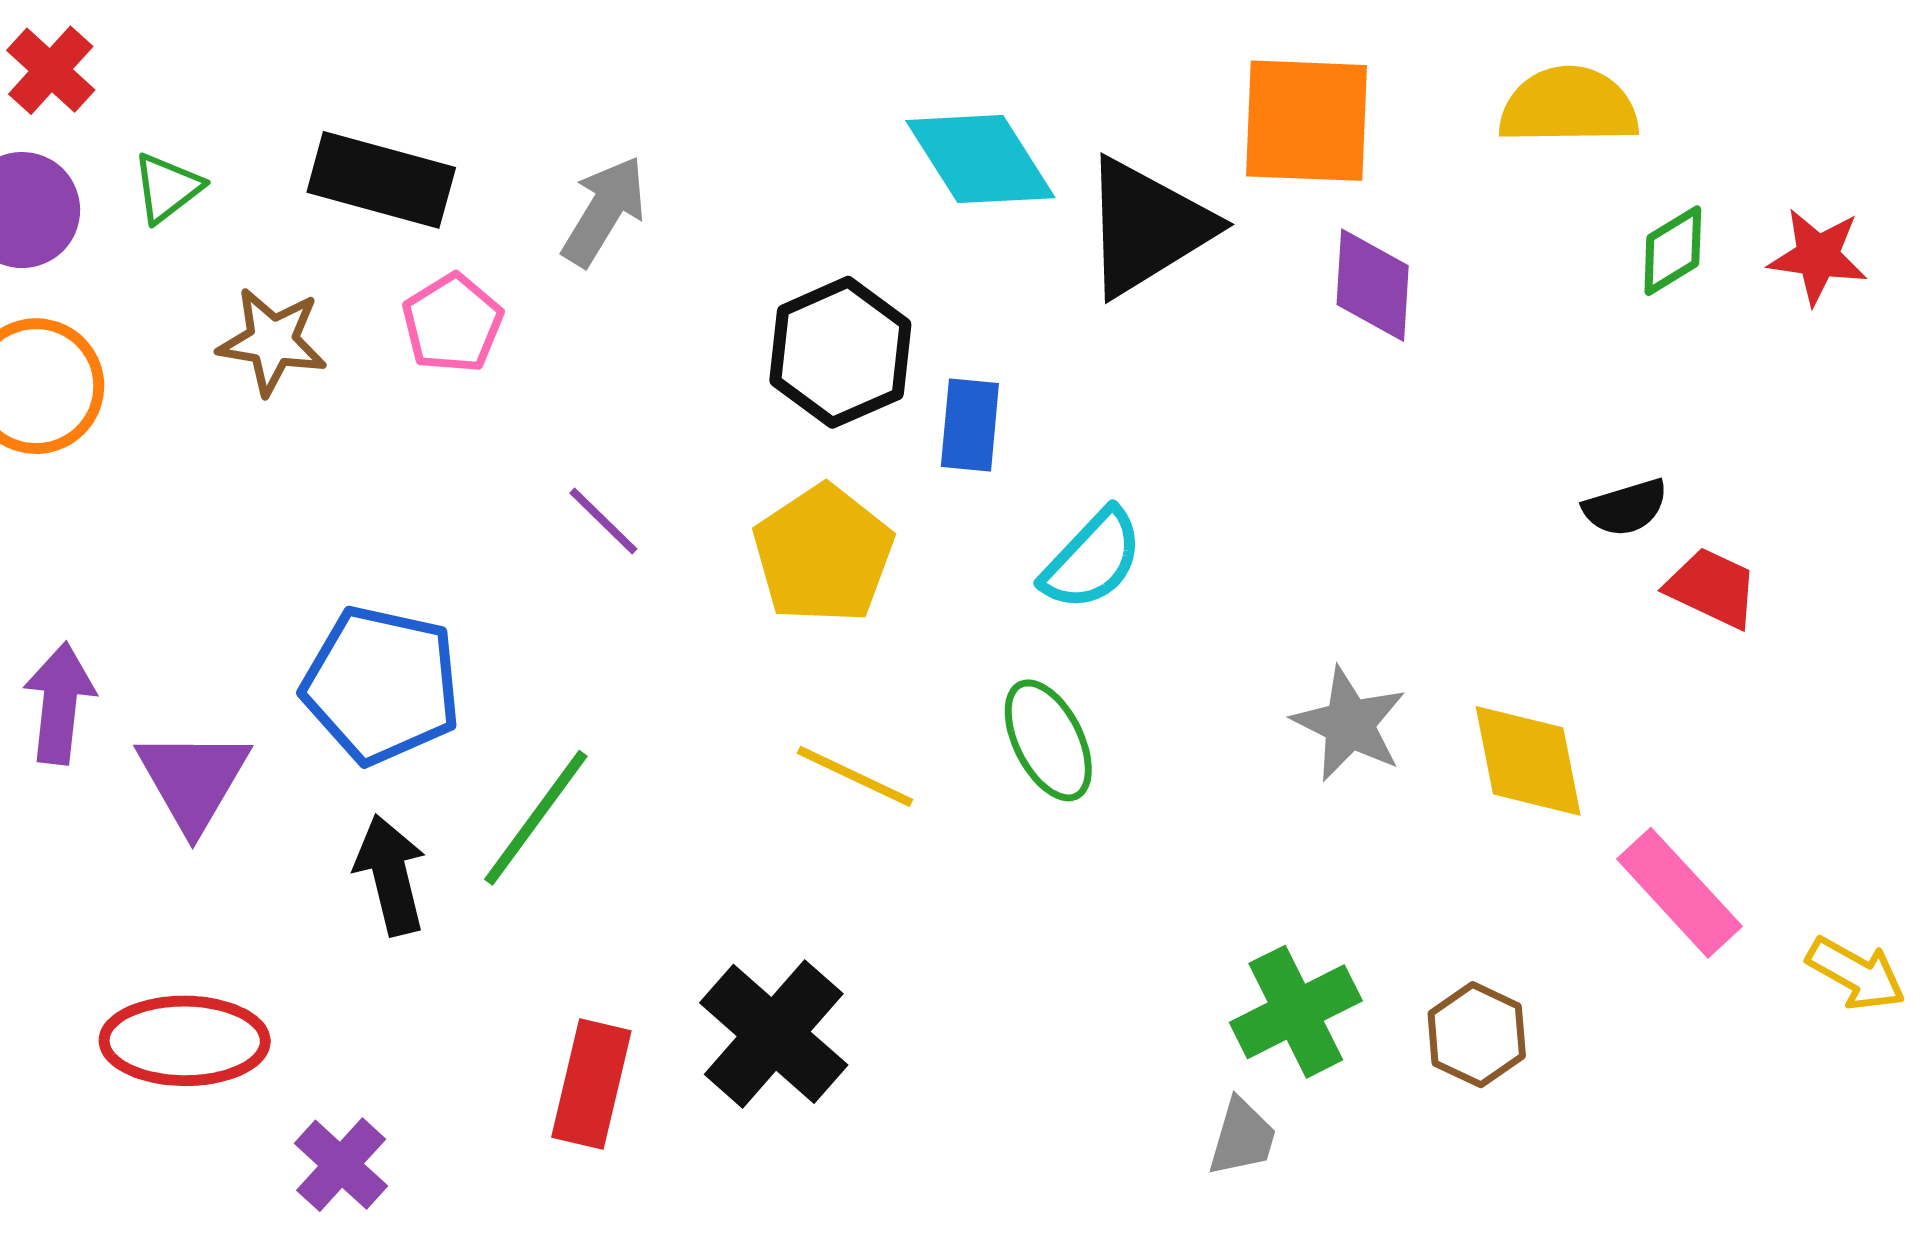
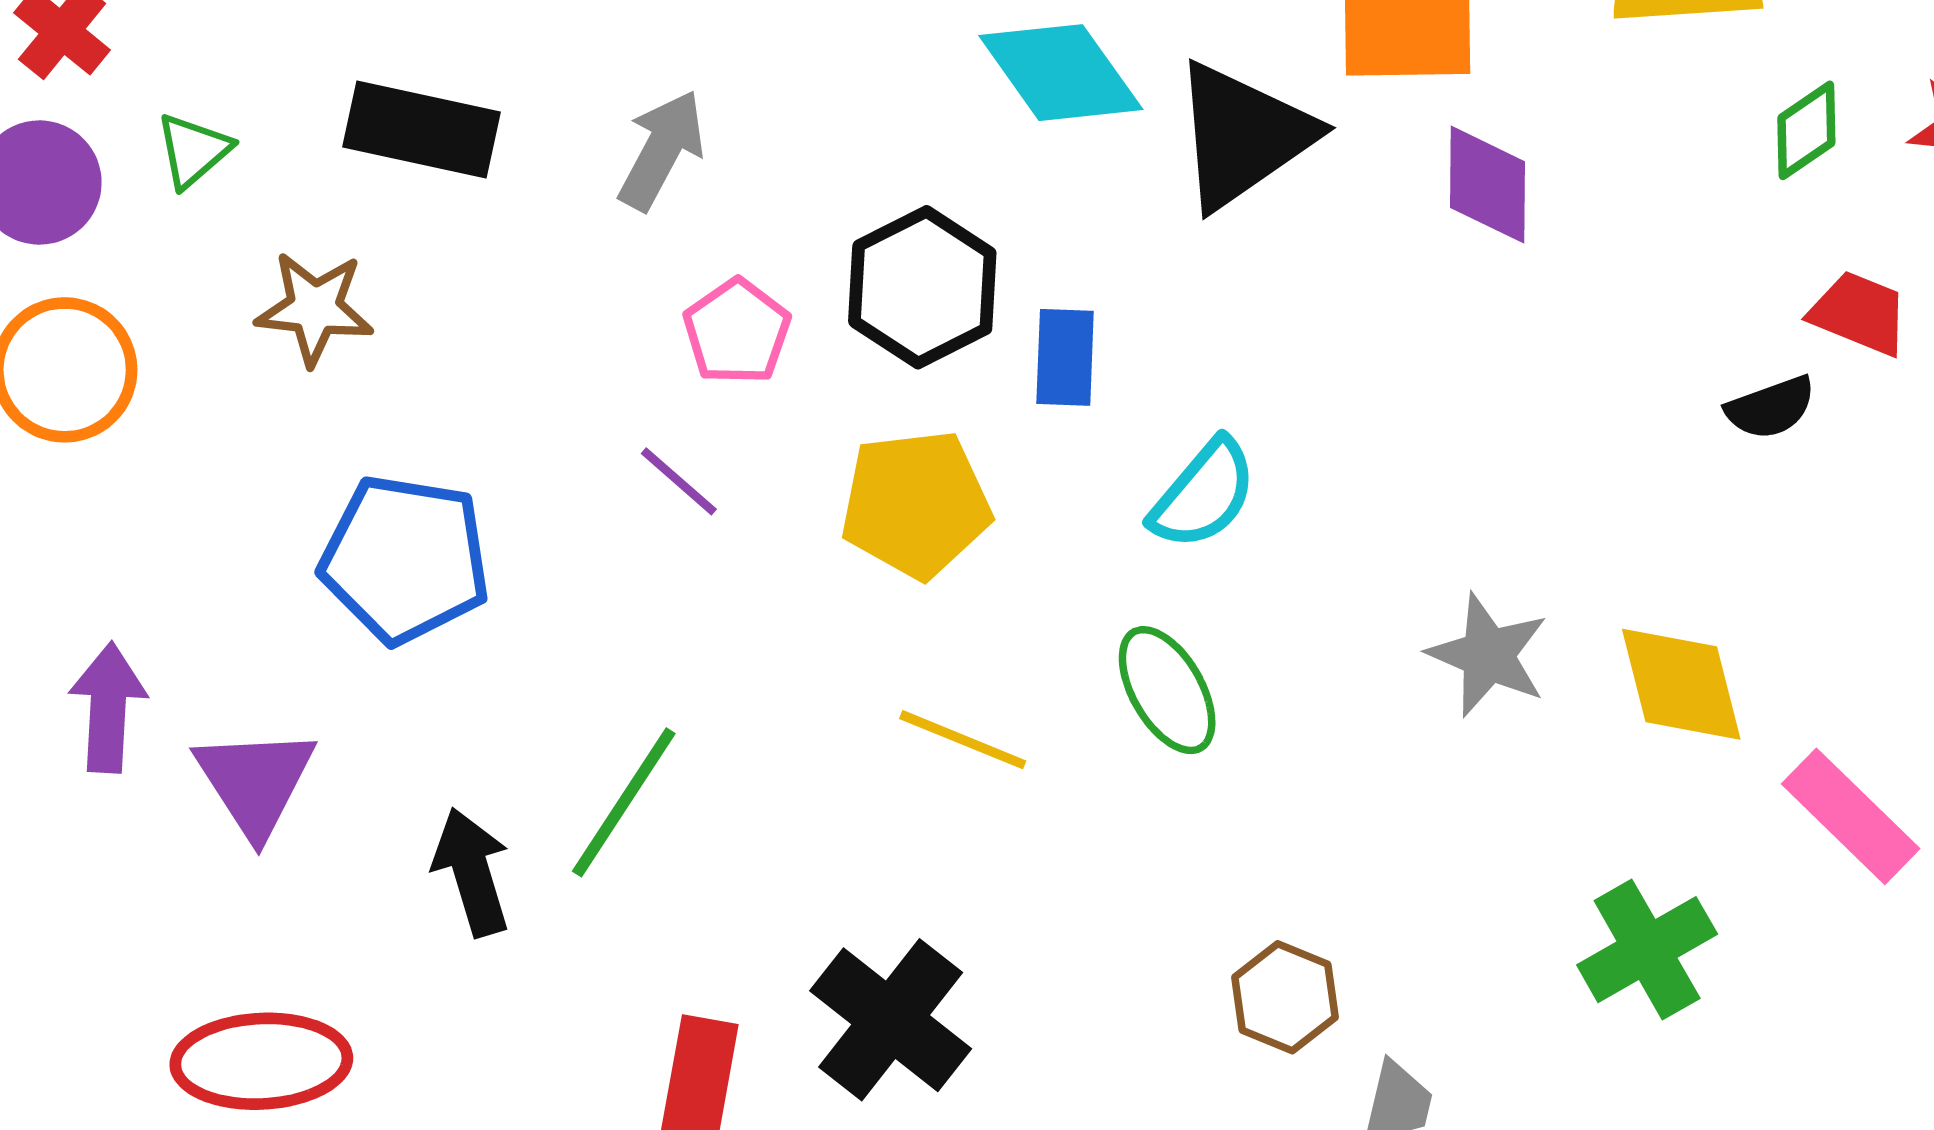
pink pentagon: (452, 323) -> (737, 332), moved
yellow pentagon: (823, 554) -> (916, 504), turned 30
red trapezoid: (1712, 588) -> (1859, 313), moved
blue pentagon: (382, 685) -> (405, 559), moved
green cross: (1296, 1012) -> (1647, 950), moved
brown hexagon: (1477, 1035) -> (1285, 997), moved

